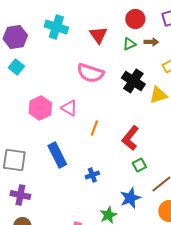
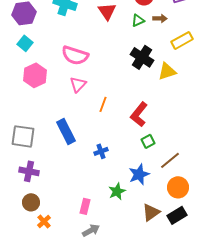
pink semicircle: (90, 73) -> (75, 55), moved
pink hexagon: (40, 108) -> (35, 75), moved
pink triangle: (69, 108) -> (78, 84), turned 42

